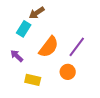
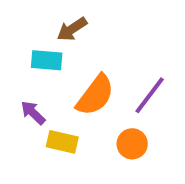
cyan rectangle: (24, 29) -> (47, 60), turned 63
yellow rectangle: (33, 80) -> (62, 142), moved

